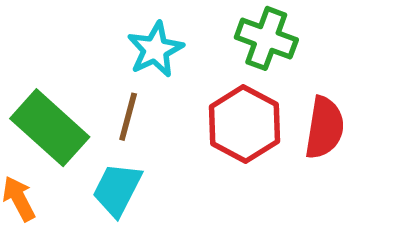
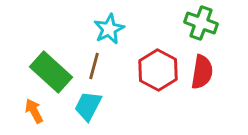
green cross: (266, 38) -> (201, 23), moved

